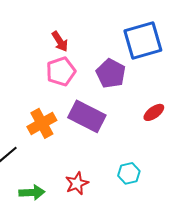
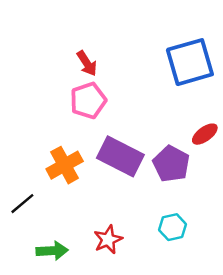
purple pentagon: (111, 73) -> (171, 164), moved
red ellipse: (154, 112) -> (205, 134), moved

